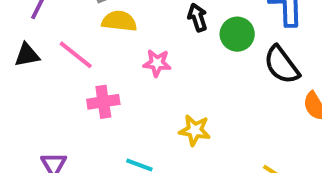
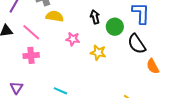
pink cross: (103, 102) -> (31, 55), moved
yellow star: (195, 130) -> (98, 53), moved

